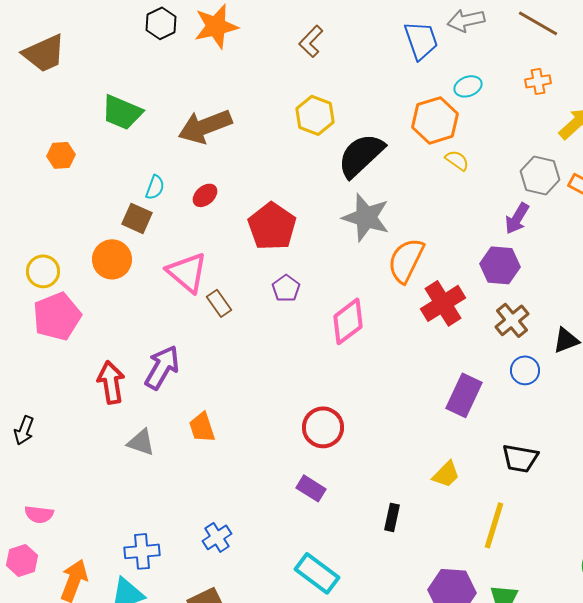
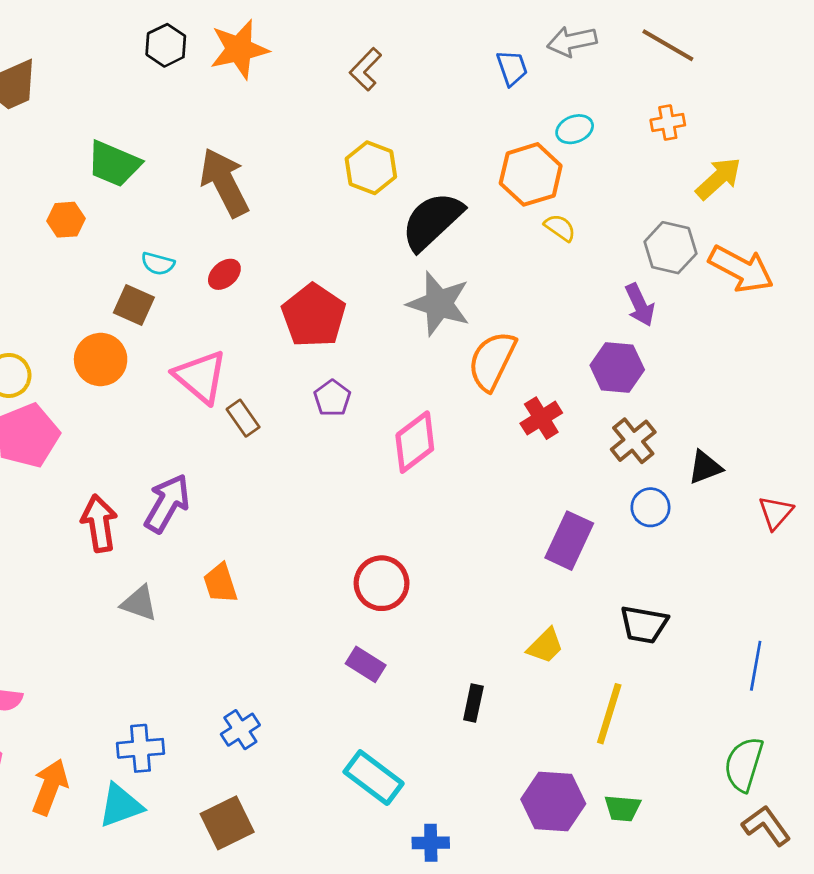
blue trapezoid: (421, 40) -> (512, 68), size x0.7
brown arrow: (205, 126) -> (224, 182), turned 84
orange hexagon: (61, 155) -> (66, 220), moved
cyan semicircle: (155, 187) -> (158, 264), turned 85
purple arrow: (517, 218) -> (640, 305), turned -56
red cross: (443, 303) -> (541, 418), size x0.7

